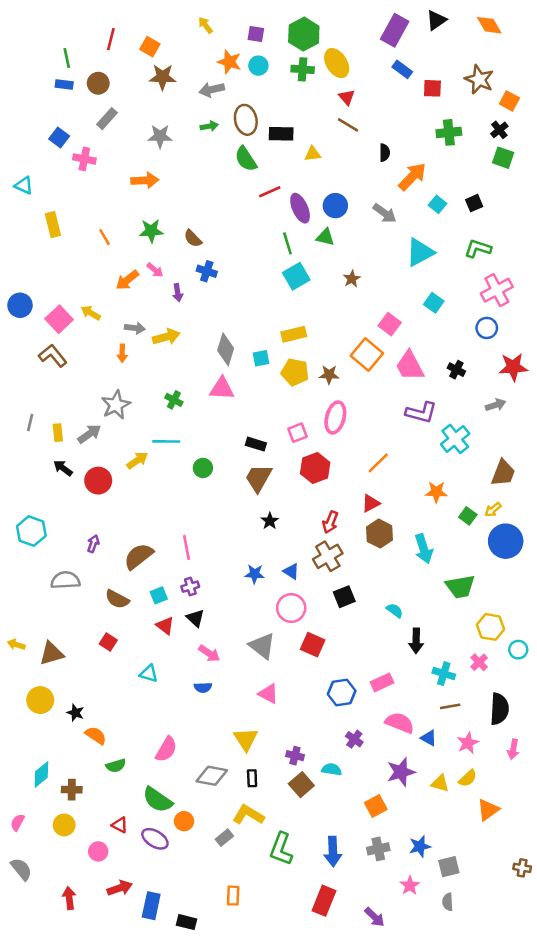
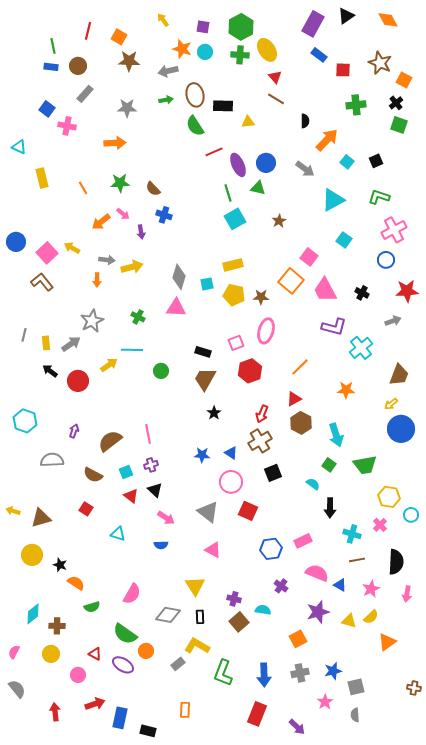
green square: (468, 516) -> (329, 465), moved

